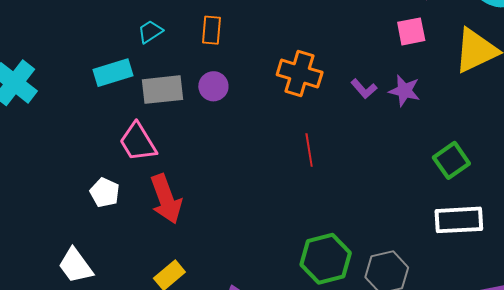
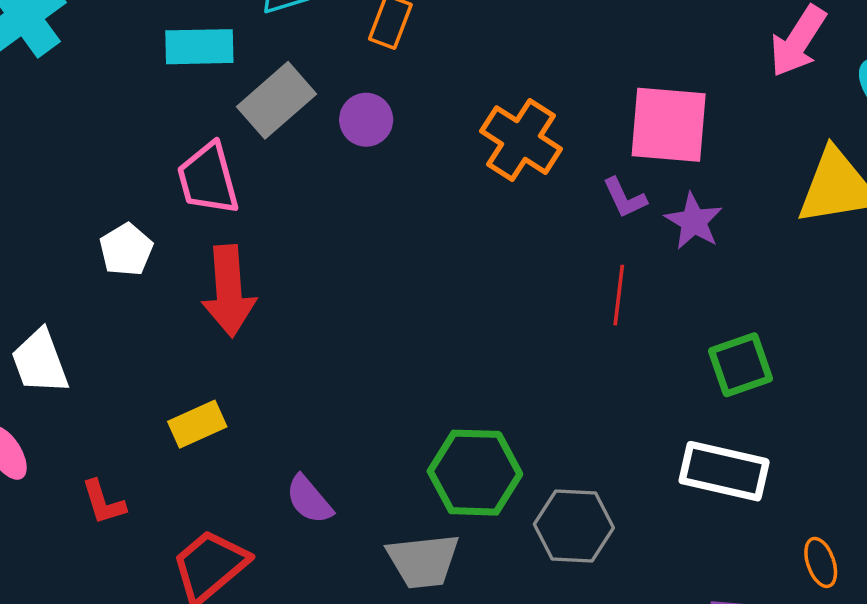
pink square: (411, 31) -> (669, 125), moved, size x1.6
gray rectangle: (162, 90) -> (276, 100), turned -51
red line: (309, 150) -> (619, 295), moved

